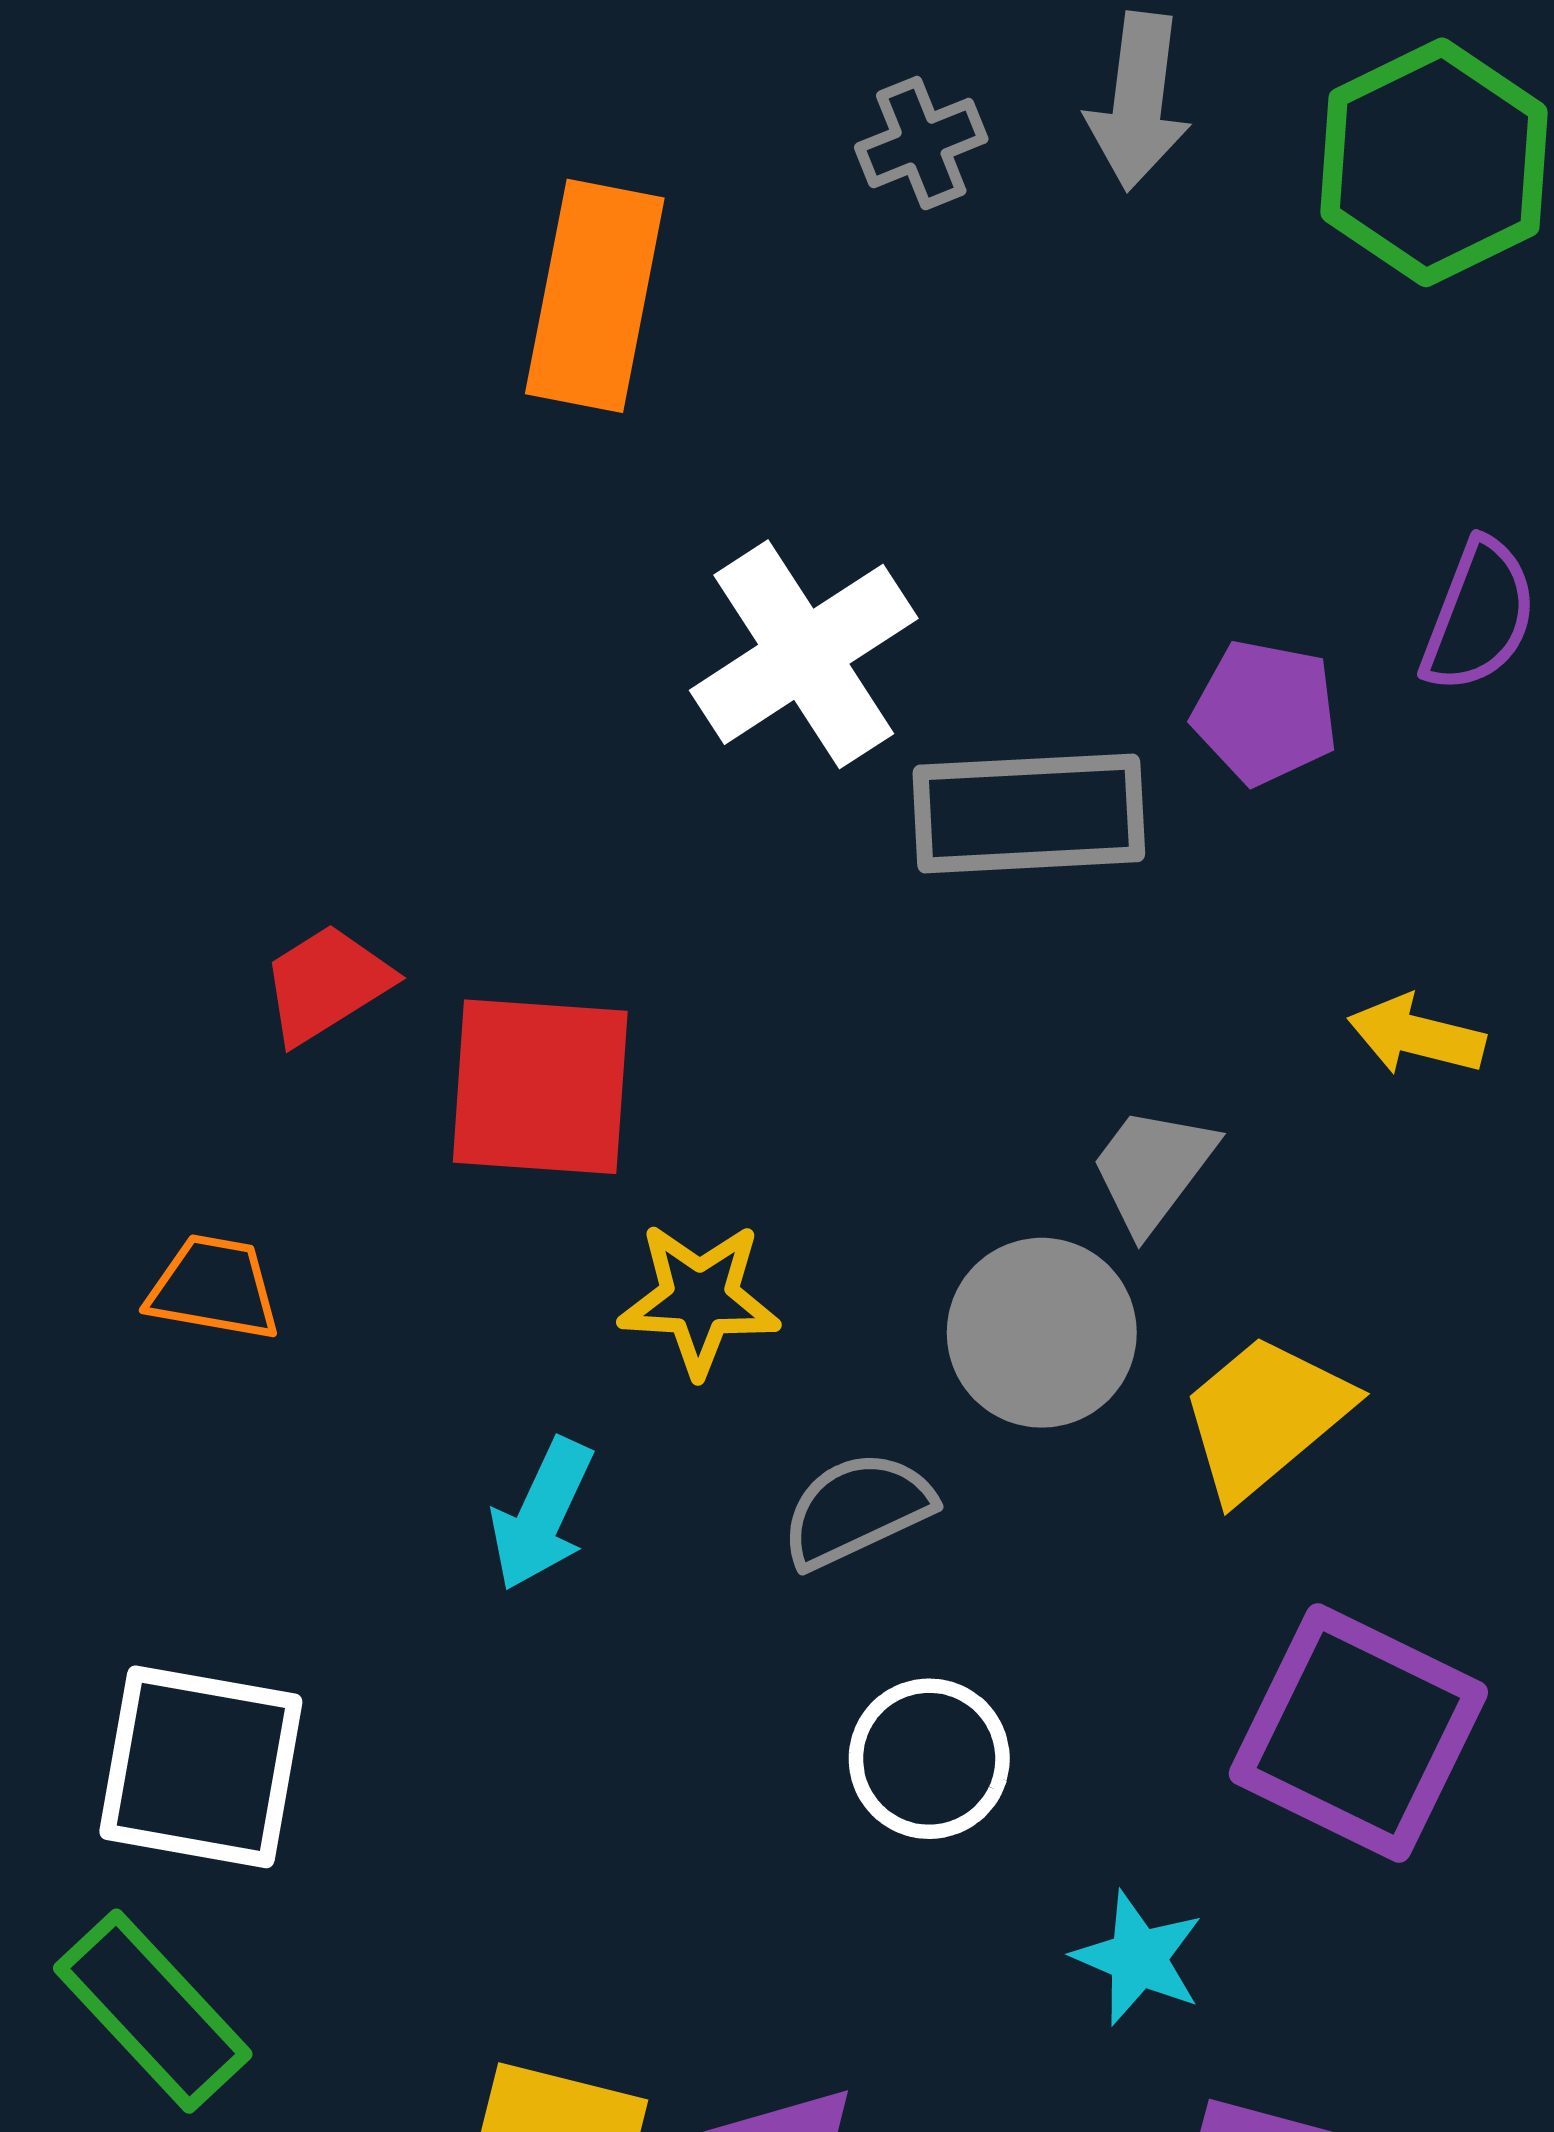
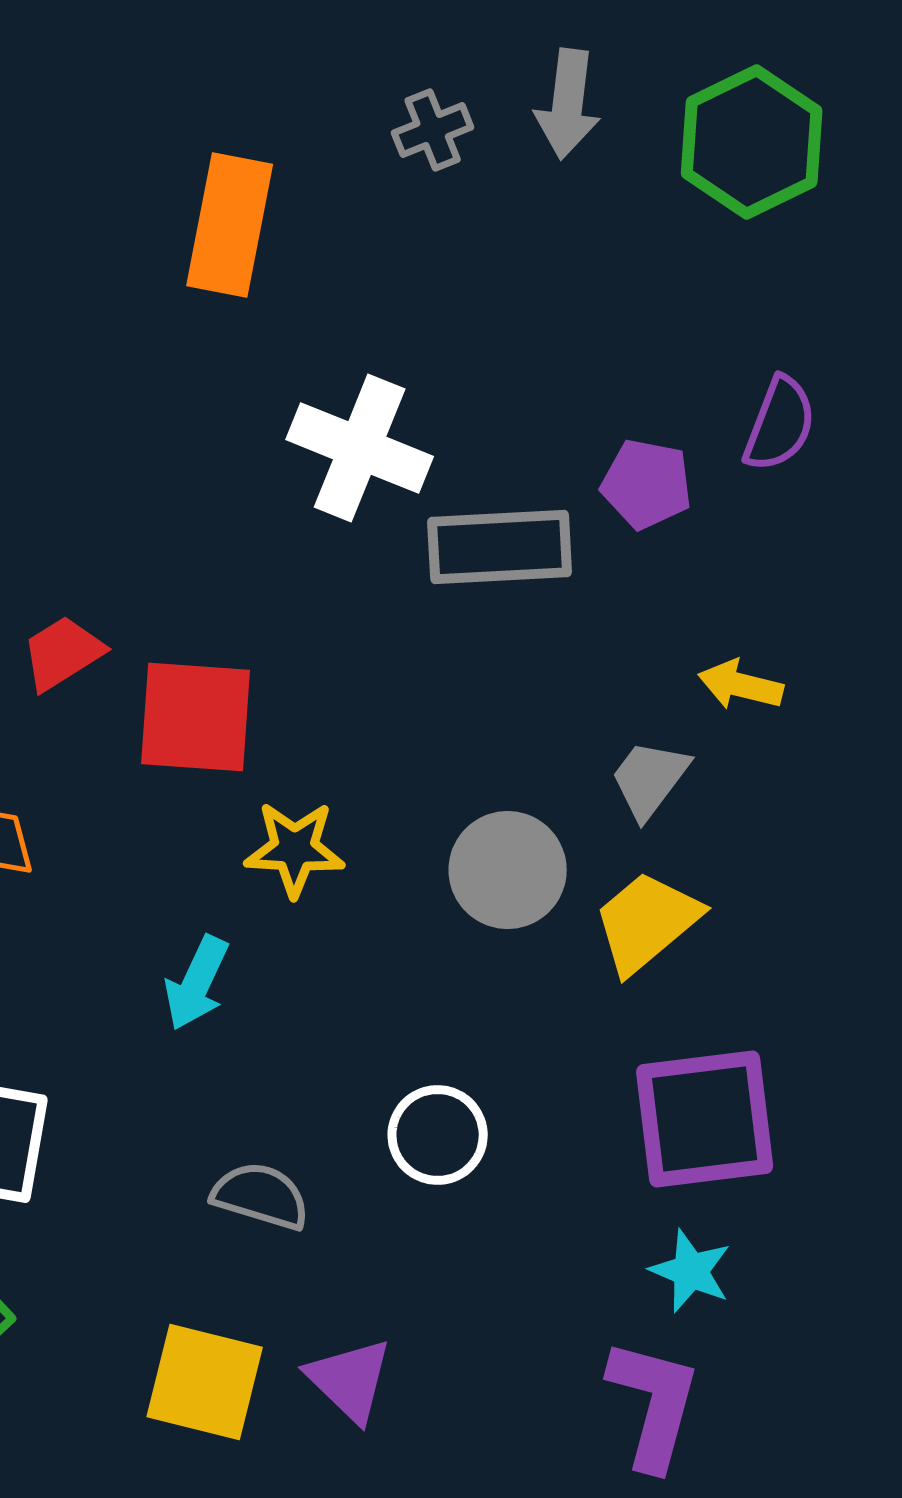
white cross: (804, 654) -> (360, 448), turned -35
gray trapezoid: (1153, 1169) -> (650, 779), moved
gray semicircle: (857, 1510) -> (261, 1196), moved, turned 42
purple square: (1358, 1733) -> (705, 1119), turned -33
cyan star: (1138, 1958) -> (691, 1271), moved

